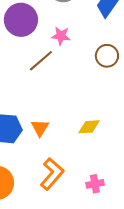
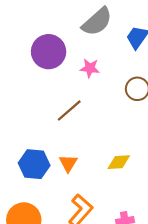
brown line: (41, 61) -> (69, 111), moved

